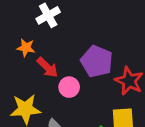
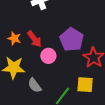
orange star: (26, 48) -> (14, 38), moved

